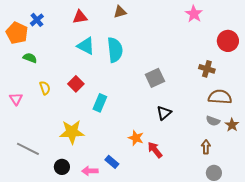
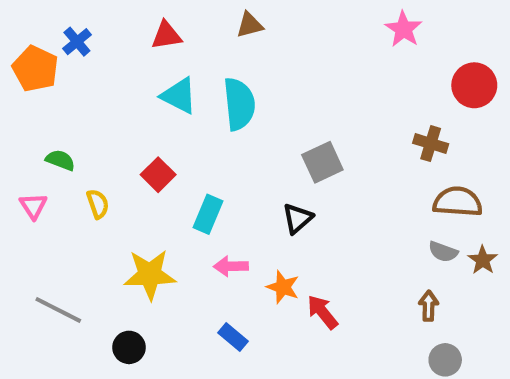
green semicircle: (30, 58) -> (60, 160), moved
yellow semicircle: (45, 88) -> (98, 204), moved
black triangle: (164, 113) -> (297, 218), moved
pink arrow: (90, 171) -> (231, 266), moved

